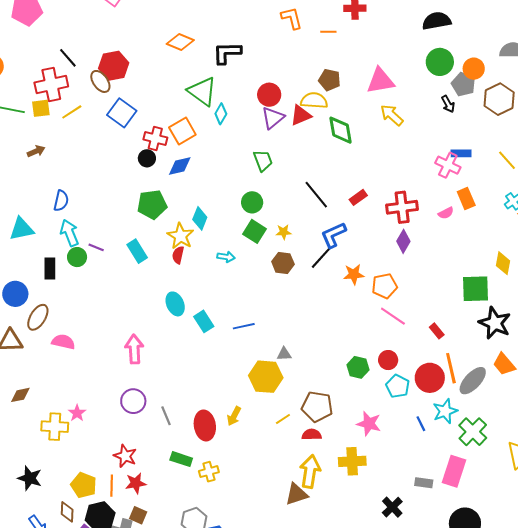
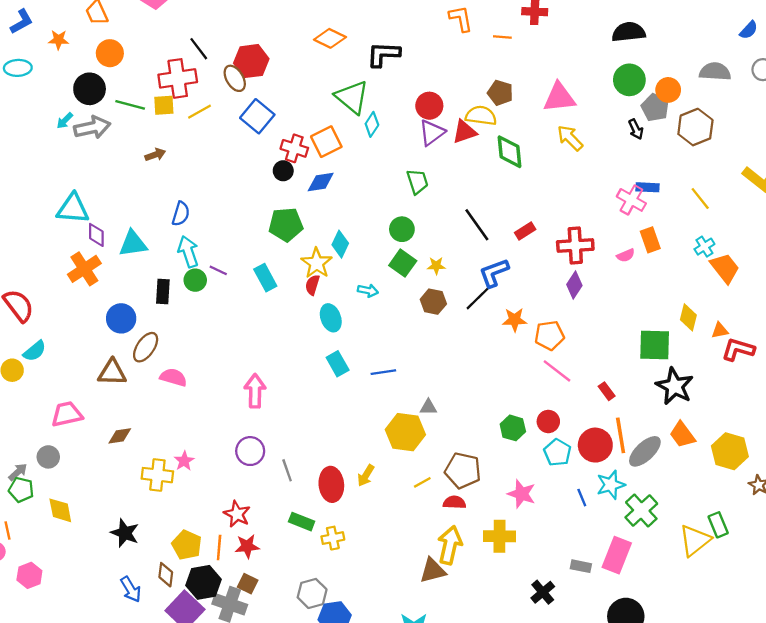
cyan ellipse: (175, 304) -> (331, 318), moved

